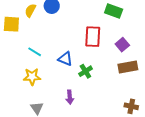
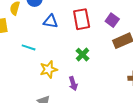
blue triangle: (65, 59) -> (51, 21), moved
yellow star: (32, 77) -> (49, 69), moved

